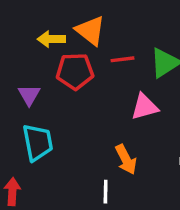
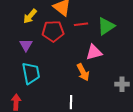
yellow arrow: (51, 39) -> (30, 16), moved, turned -49
orange arrow: (126, 159) -> (83, 72), moved

